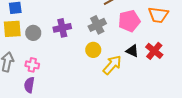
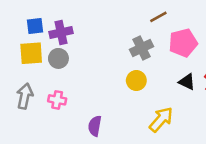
purple cross: (62, 28) -> (61, 32), moved
yellow arrow: (112, 65) -> (161, 119), moved
purple semicircle: (29, 85) -> (95, 126), moved

